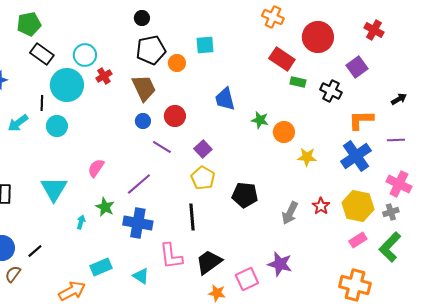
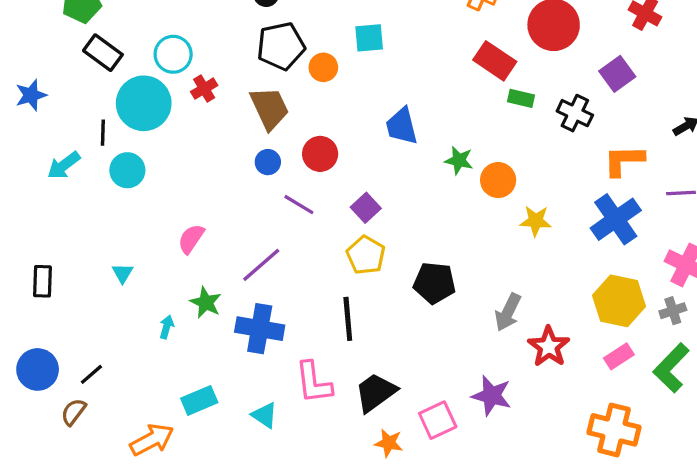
cyan triangle: (54, 189) -> (122, 273), size x0.5
red star: (321, 206) -> (549, 347), moved, size x1.4
brown semicircle: (13, 274) -> (73, 412), moved

